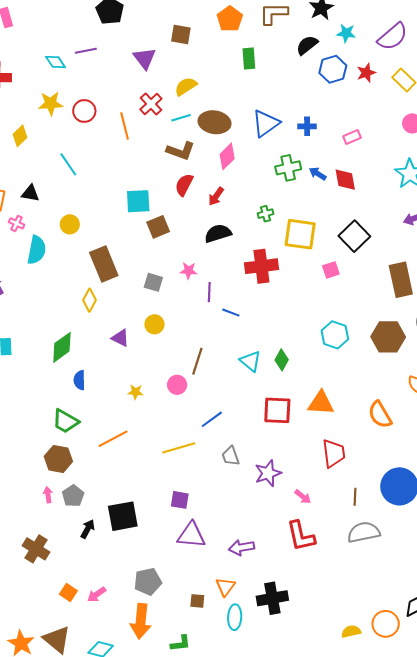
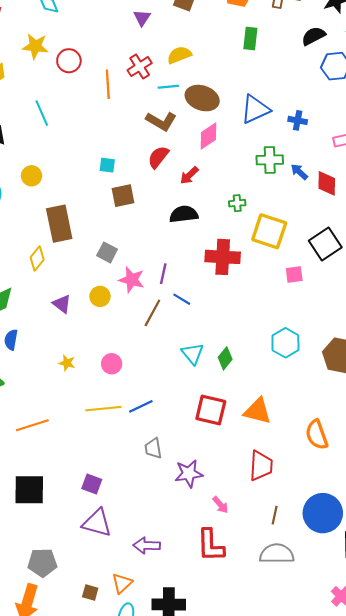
purple triangle: (145, 58) -> (142, 18), size x0.7
cyan square: (138, 201) -> (107, 165), size x0.6
pink star: (189, 271) -> (132, 280), moved, size x1.4
brown line: (197, 361) -> (152, 313), moved
orange line: (113, 439) -> (32, 425), moved
yellow line: (179, 448) -> (103, 409), moved

